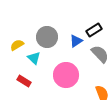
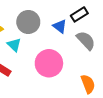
blue triangle: (76, 41) -> (60, 26), turned -48

